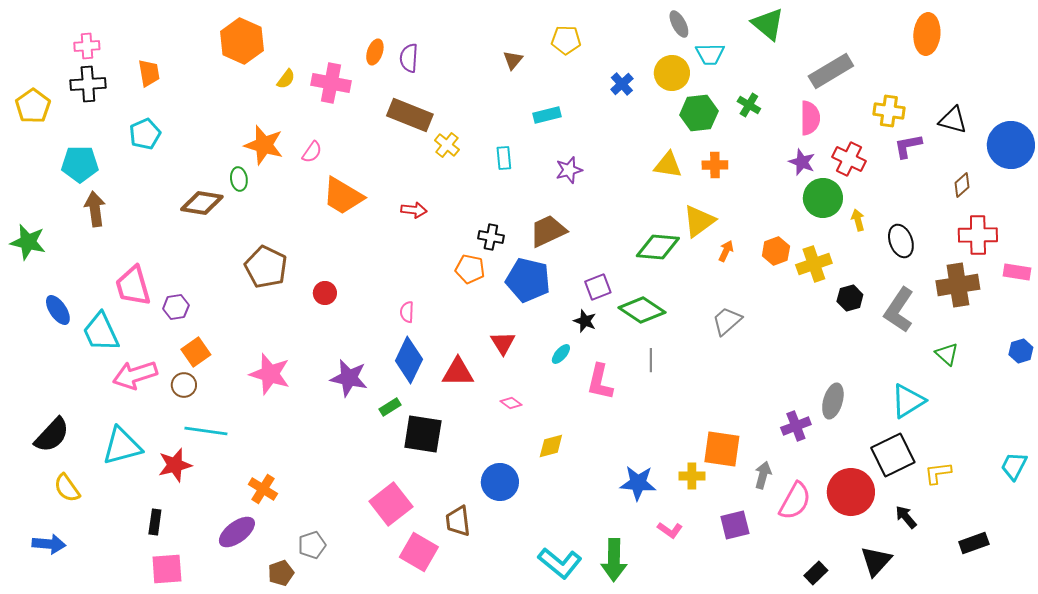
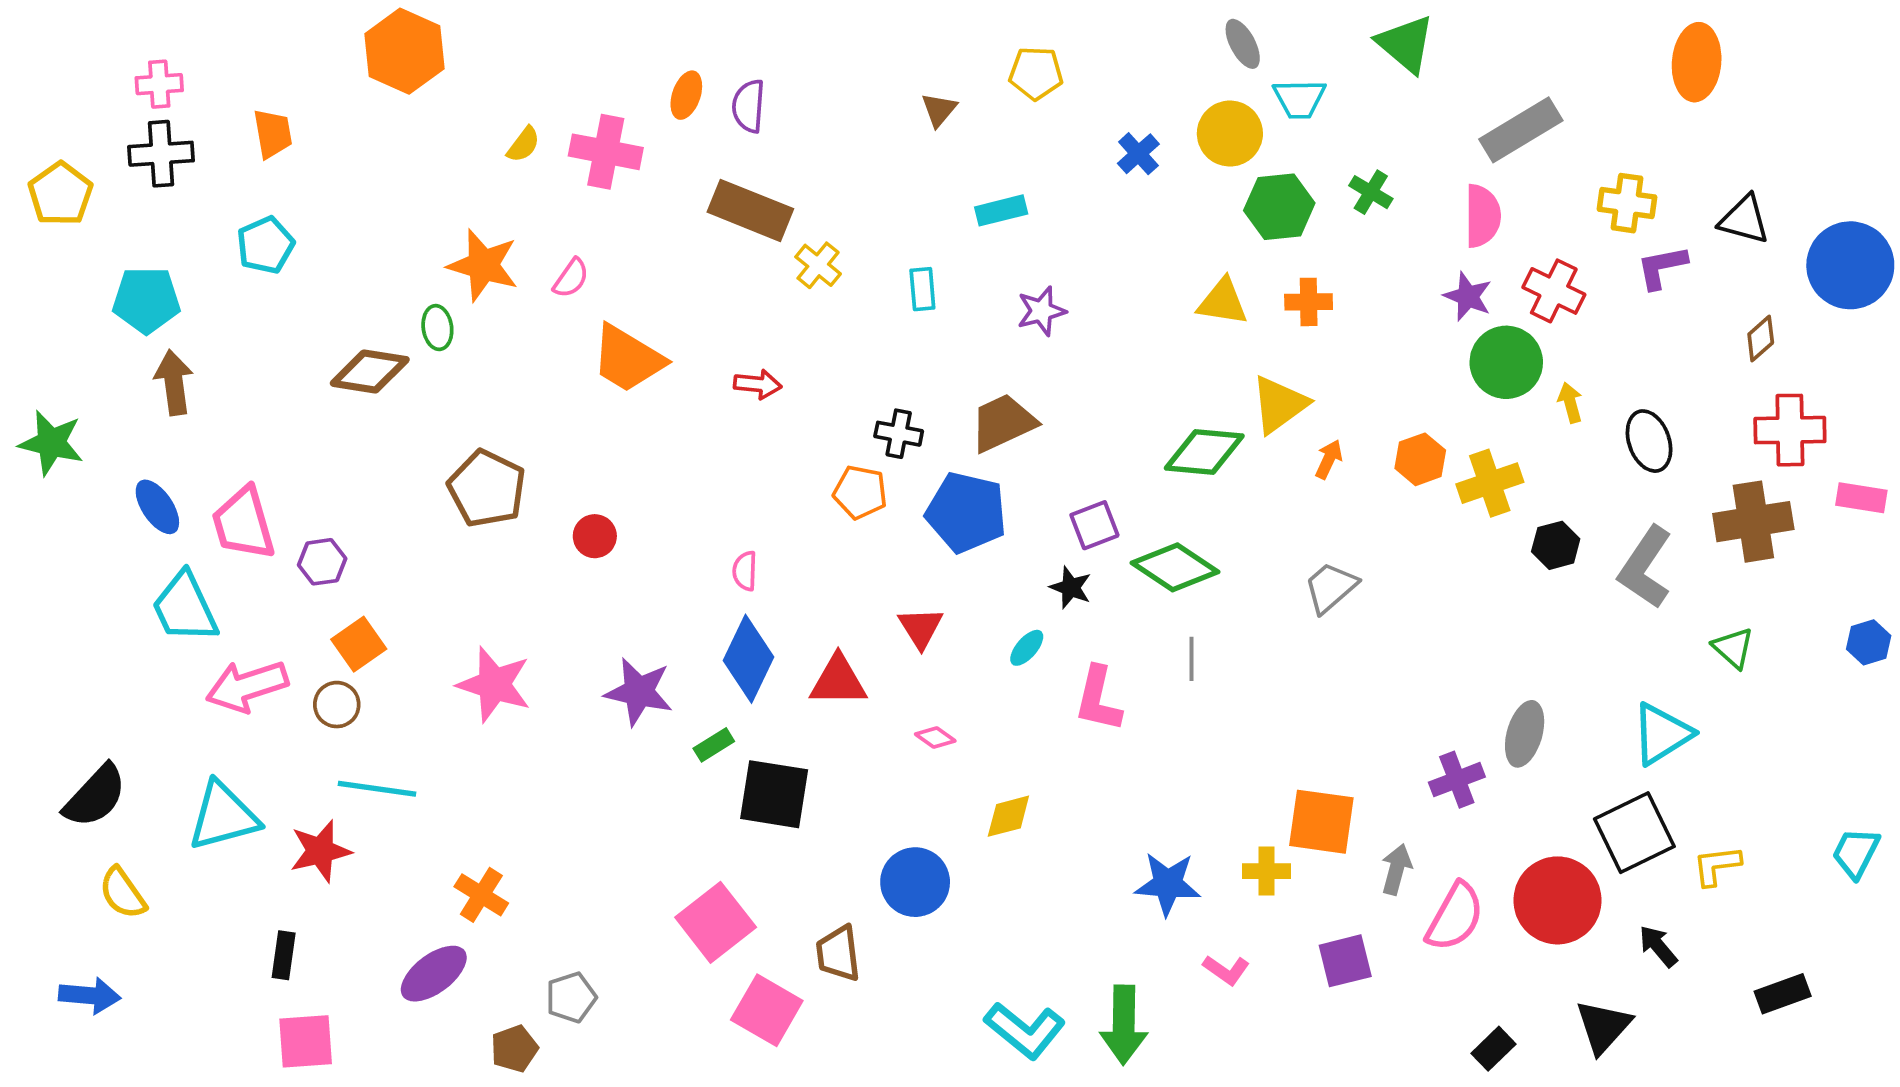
orange hexagon: (242, 41) -> (404, 51), moved
blue ellipse: (58, 310) -> (157, 507), moved

